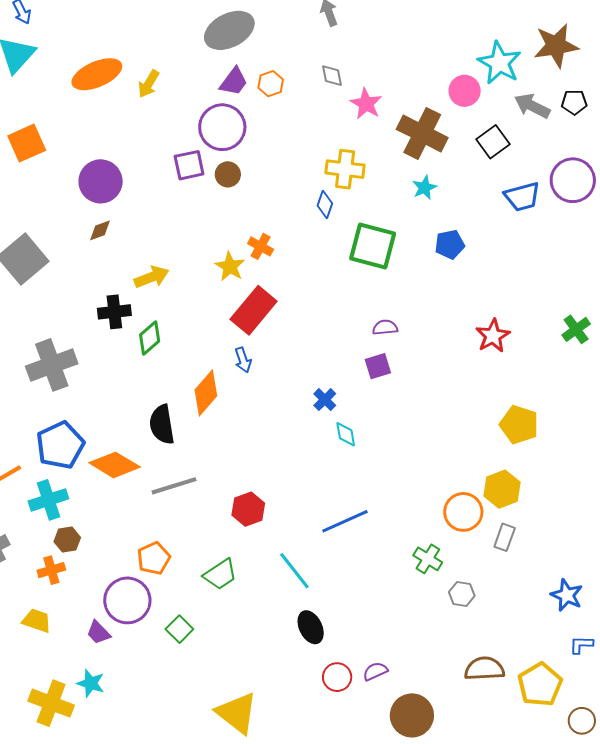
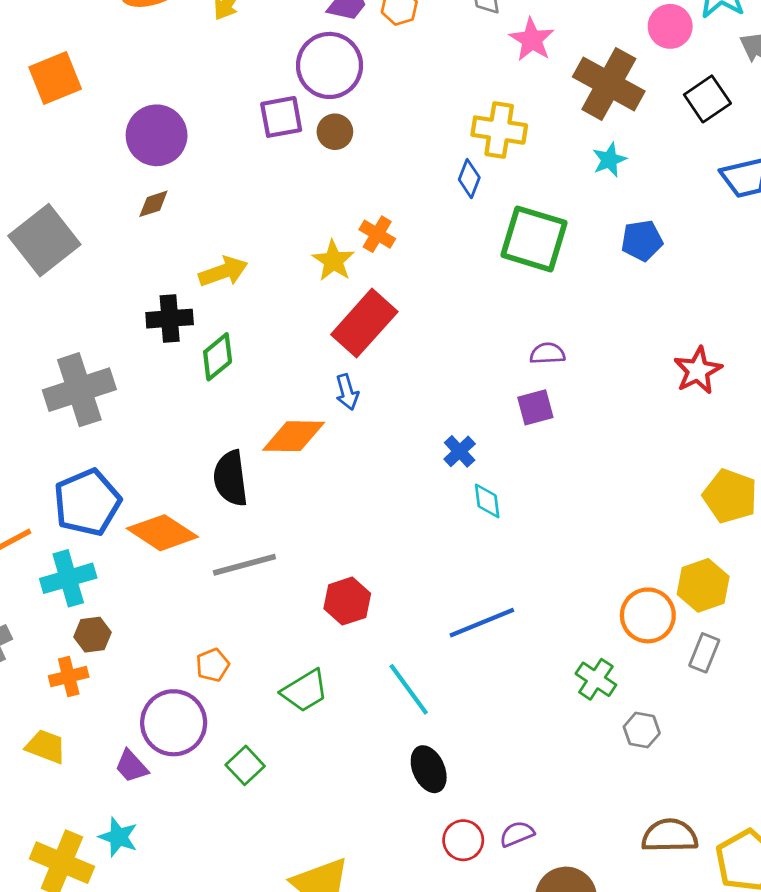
orange diamond: (206, 393) -> (294, 436), turned 48
orange pentagon: (154, 558) -> (213, 665), size x0.7

